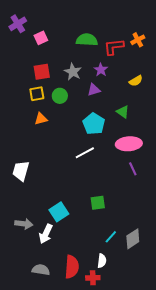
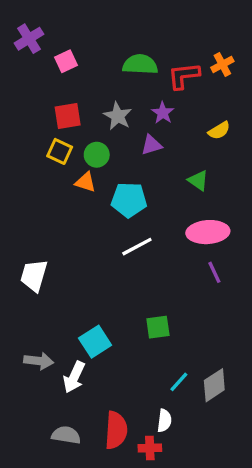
yellow square: (37, 94) -> (60, 151), turned 35
orange triangle: (41, 119) -> (85, 182), moved, turned 32
cyan pentagon: (94, 124) -> (129, 200), moved, turned -30

